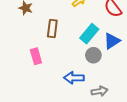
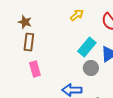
brown rectangle: (52, 29) -> (29, 42), moved

